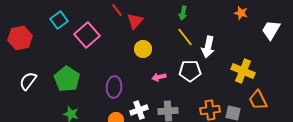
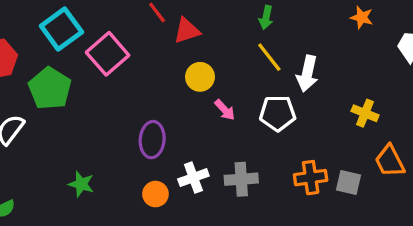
cyan square: (59, 20) -> (61, 29), size x1.4
red triangle: (135, 21) -> (187, 31), turned 30
yellow cross: (243, 71) -> (365, 113), size x0.7
pink arrow: (159, 77) -> (225, 110), moved, turned -120
green pentagon: (67, 79) -> (50, 88), moved

